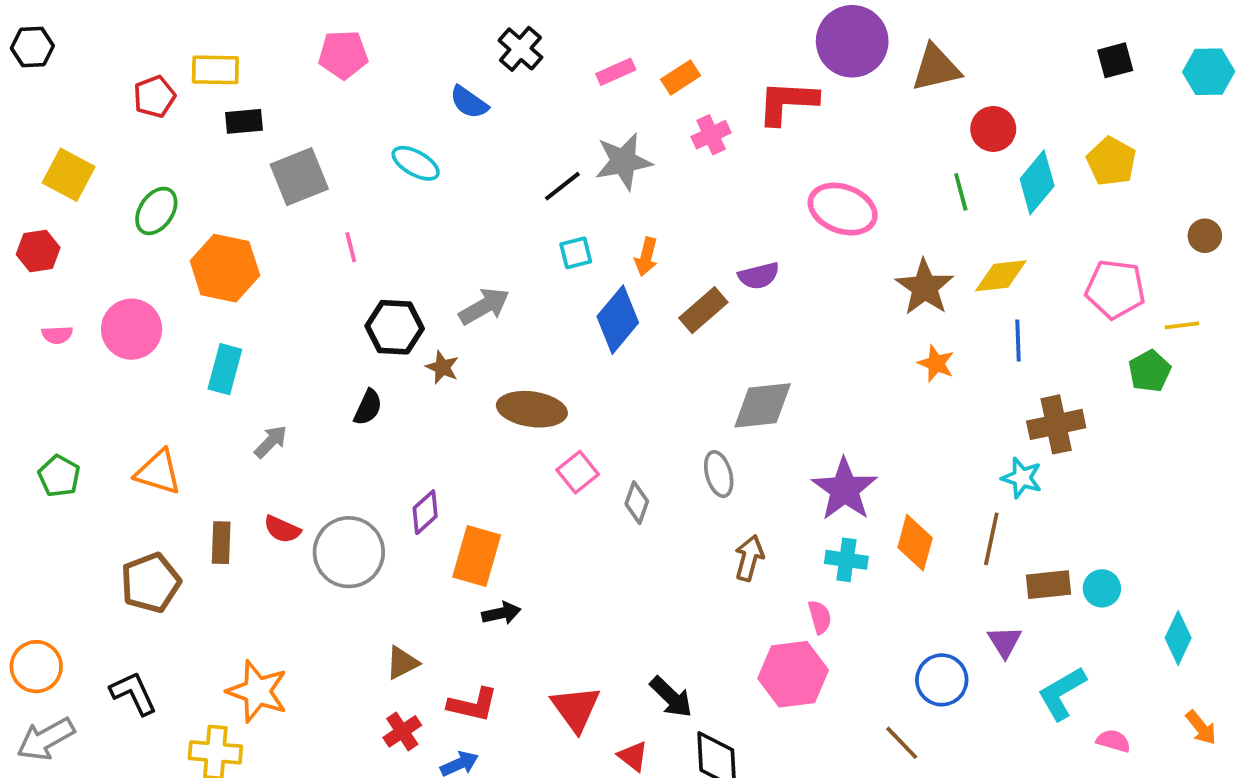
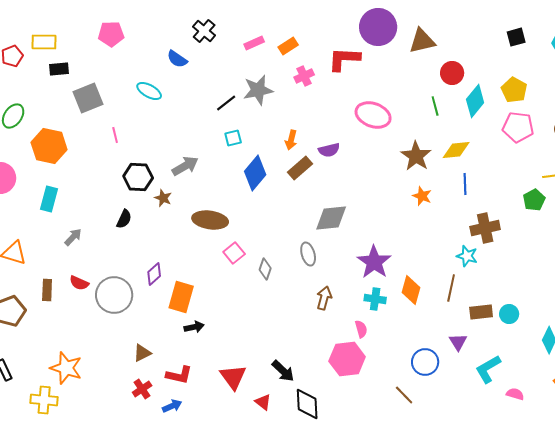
orange arrow: (646, 257) -> (291, 140), moved
pink pentagon: (1115, 289) -> (518, 127), moved

